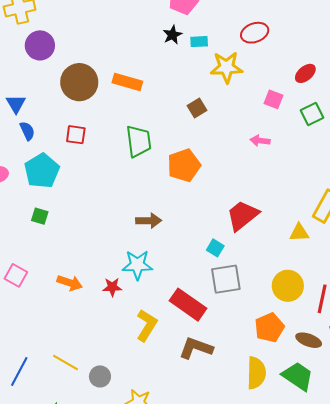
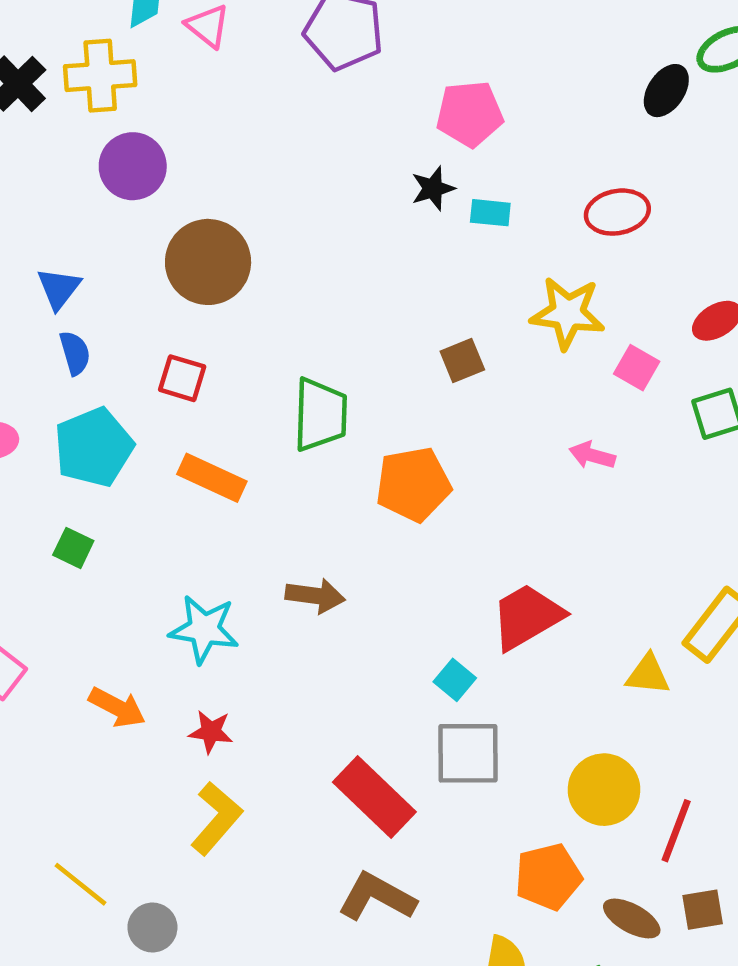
yellow star: (227, 67) -> (568, 313), moved
orange rectangle: (127, 82) -> (212, 478), moved
cyan star: (137, 265) -> (204, 629), moved
yellow L-shape: (147, 325) -> (216, 818), moved

